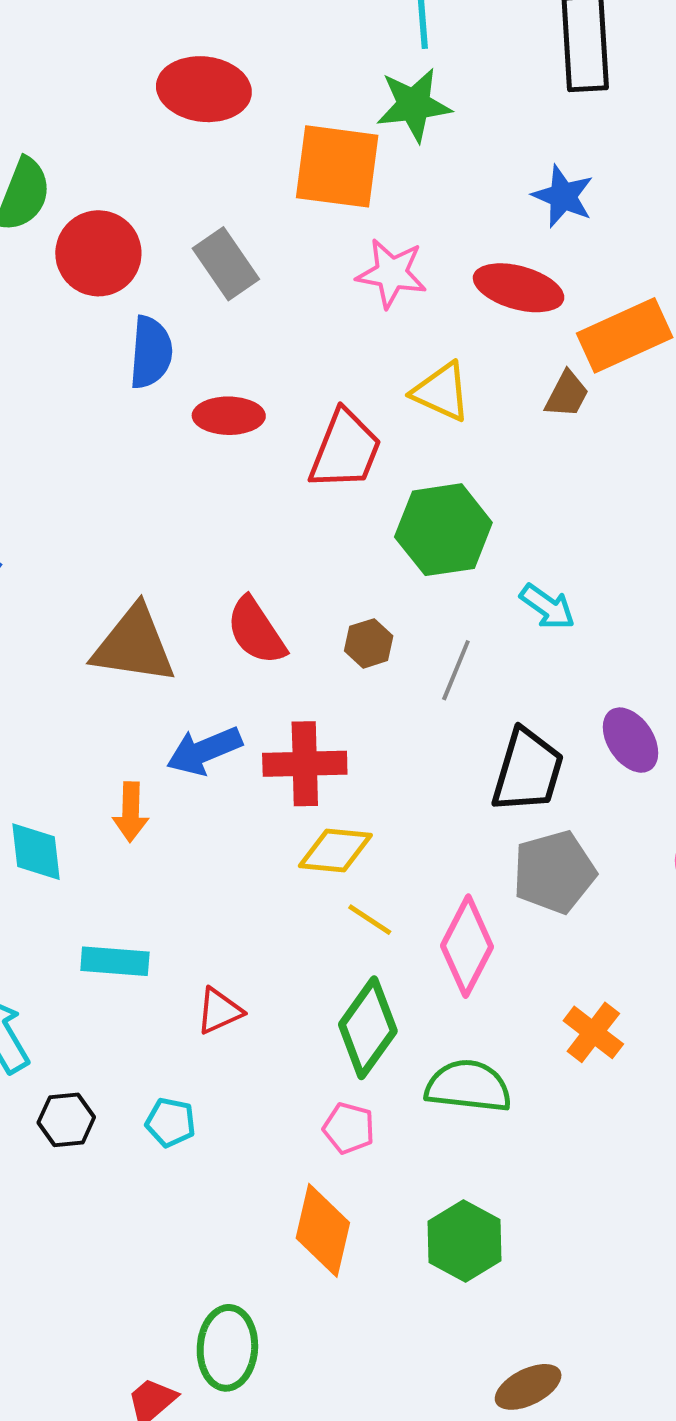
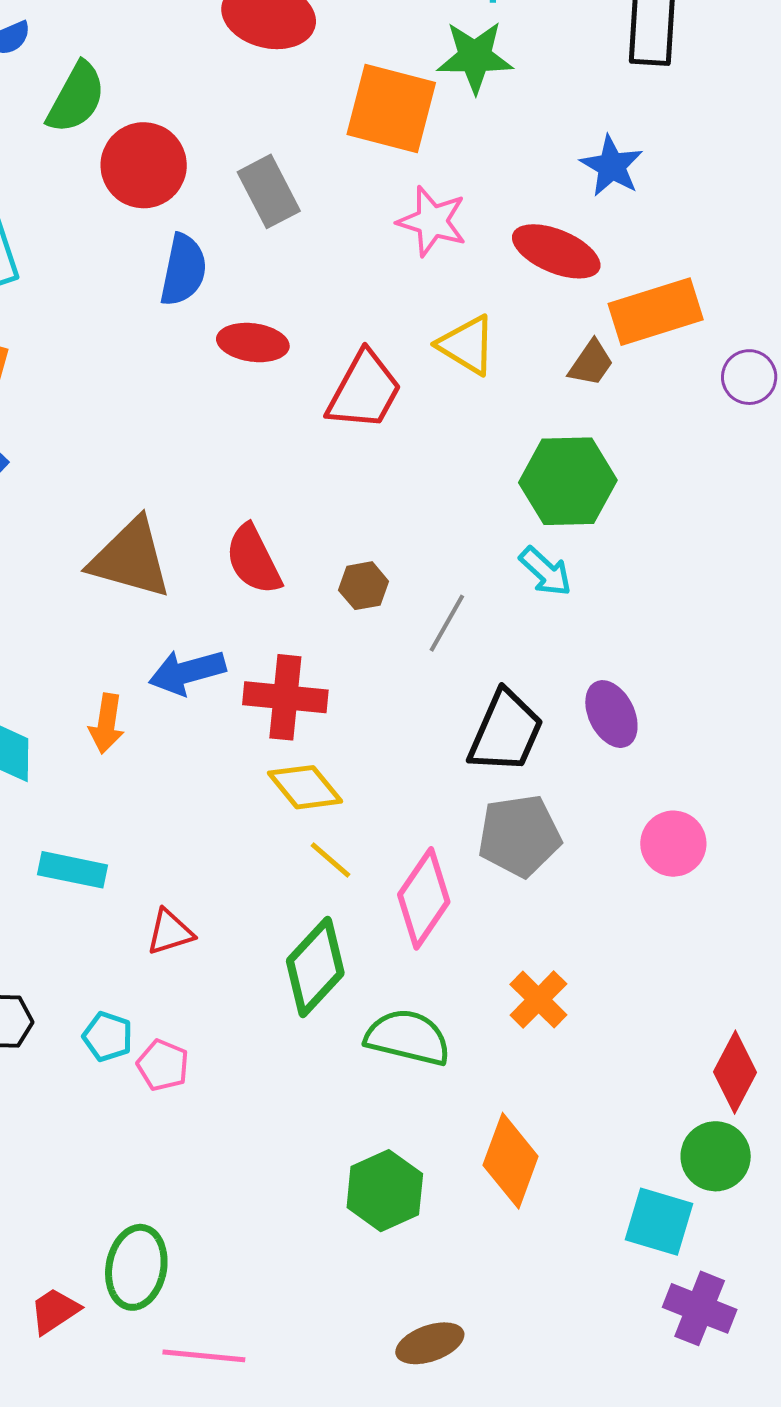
green hexagon: (443, 530) -> (568, 481), moved
yellow diamond: (335, 850) -> (305, 787), turned 38
pink pentagon: (349, 1128) -> (163, 1065), moved
orange diamond: (323, 1230) -> (511, 1161), moved

